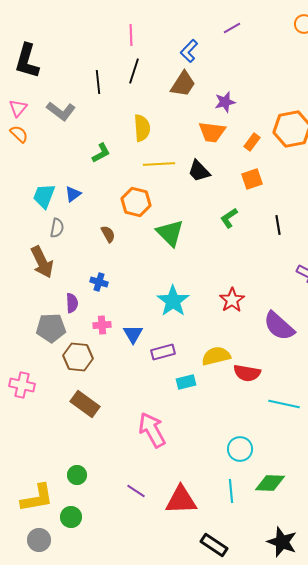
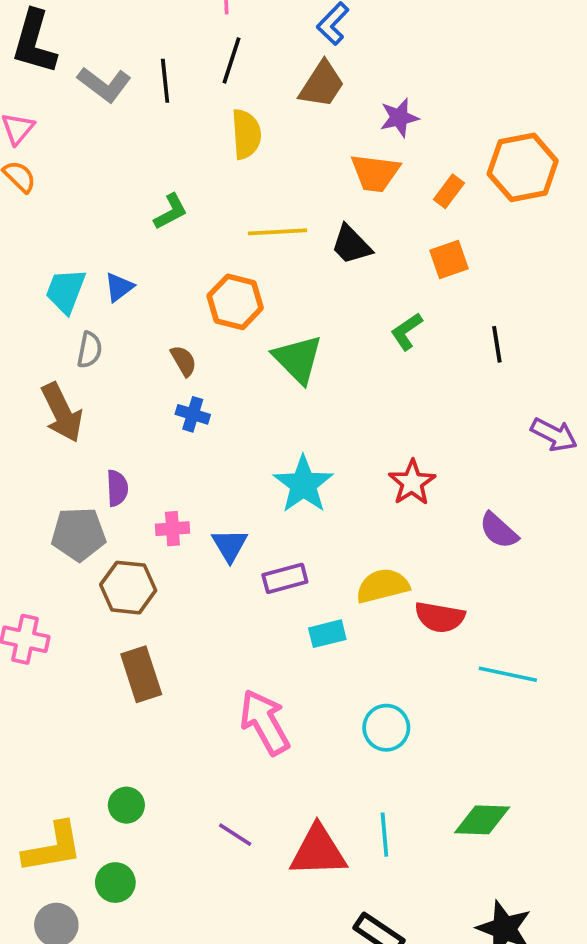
gray L-shape: (61, 111) -> (104, 84), moved
yellow semicircle: (142, 128) -> (246, 134), moved
blue cross: (99, 282) -> (193, 414), moved
purple semicircle: (279, 326) -> (499, 530), size x0.7
brown rectangle: (85, 404) -> (141, 674), turned 36
cyan circle: (240, 449) -> (386, 728), moved
cyan line: (231, 491) -> (384, 835), moved

